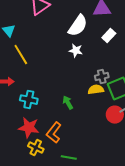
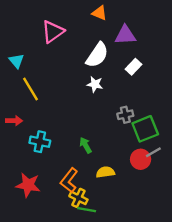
yellow semicircle: (96, 90) -> (105, 172), moved
red star: (29, 128) -> (28, 185), moved
yellow cross: (36, 148) -> (78, 198), moved

